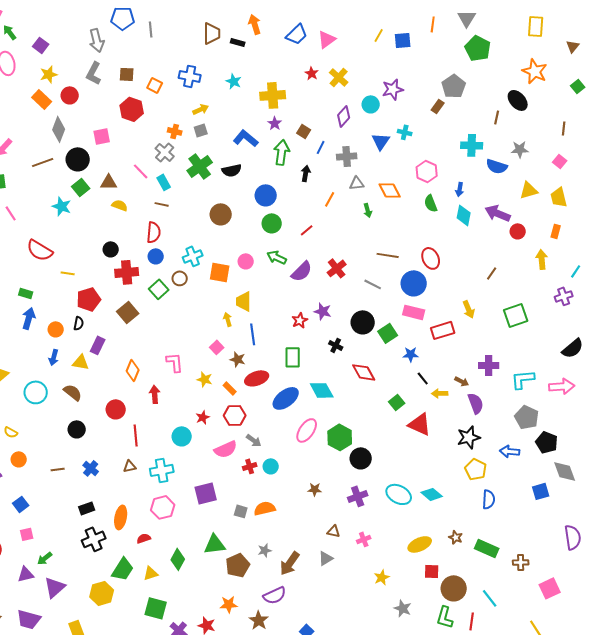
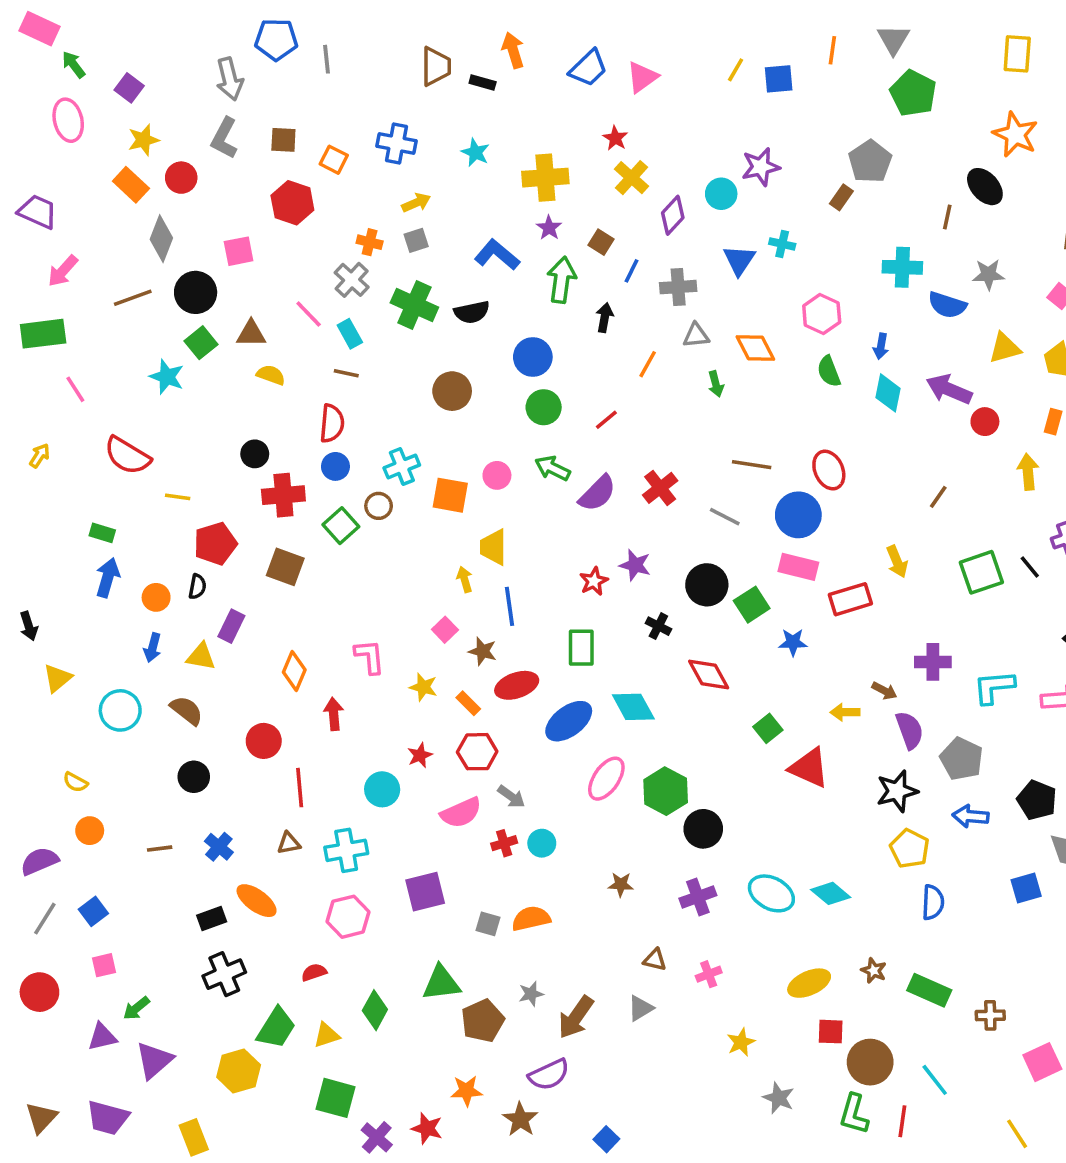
yellow cross: (339, 77) -> (631, 178), moved
green cross: (200, 166) -> (414, 305), turned -30
brown square: (128, 312) -> (285, 567), turned -30
black line: (423, 378) -> (1030, 567), moved
gray pentagon: (527, 417) -> (962, 759), moved
orange ellipse: (121, 517) -> (257, 901), moved, turned -65

